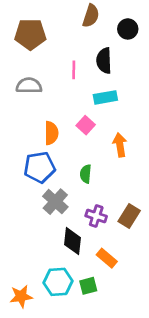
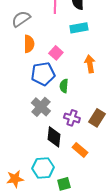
gray semicircle: (29, 86) -> (21, 19), turned -36
pink square: (86, 125) -> (56, 53), moved
orange semicircle: (51, 133) -> (29, 44), moved
blue pentagon: (40, 167) -> (43, 74), moved
green square: (88, 286) -> (64, 184), moved

